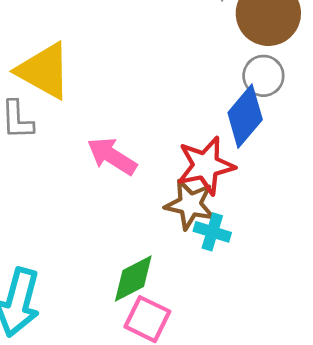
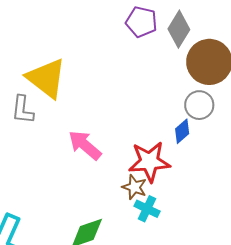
blue diamond: (245, 116) -> (182, 131), size x0.6
brown star: (190, 204) -> (134, 187), size x0.7

